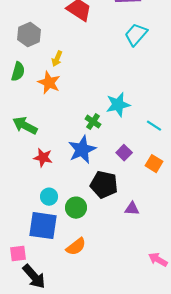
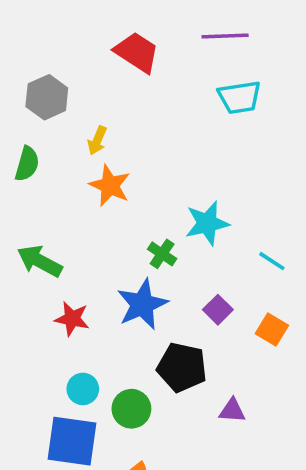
cyan trapezoid: (136, 35) -> (239, 97), turned -140
orange star: (49, 83) -> (110, 185), moved

